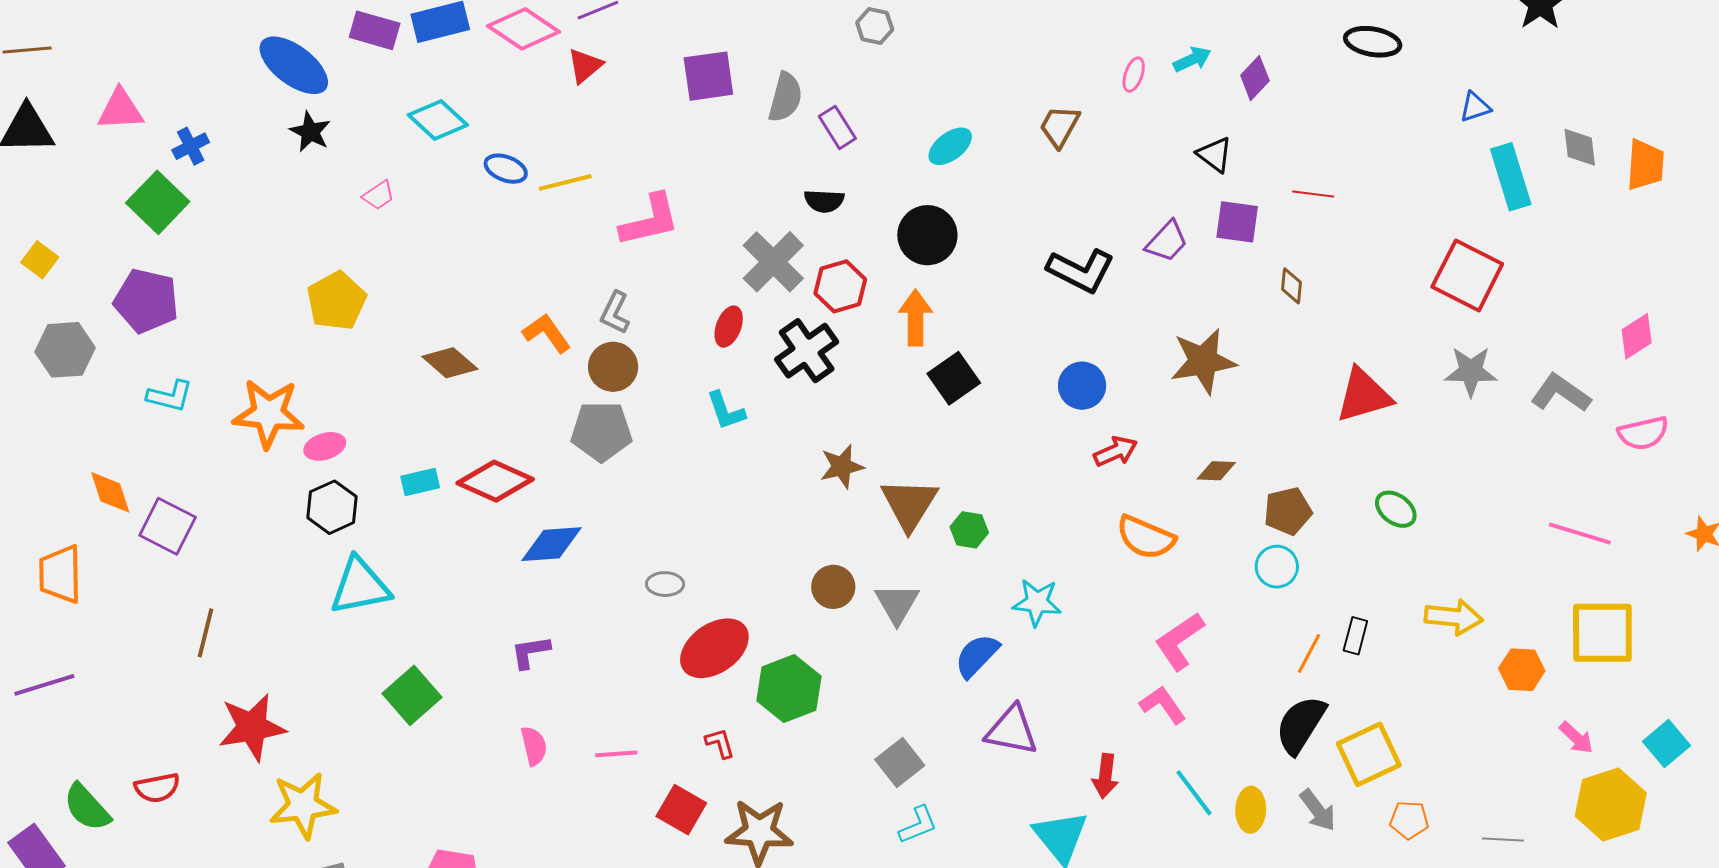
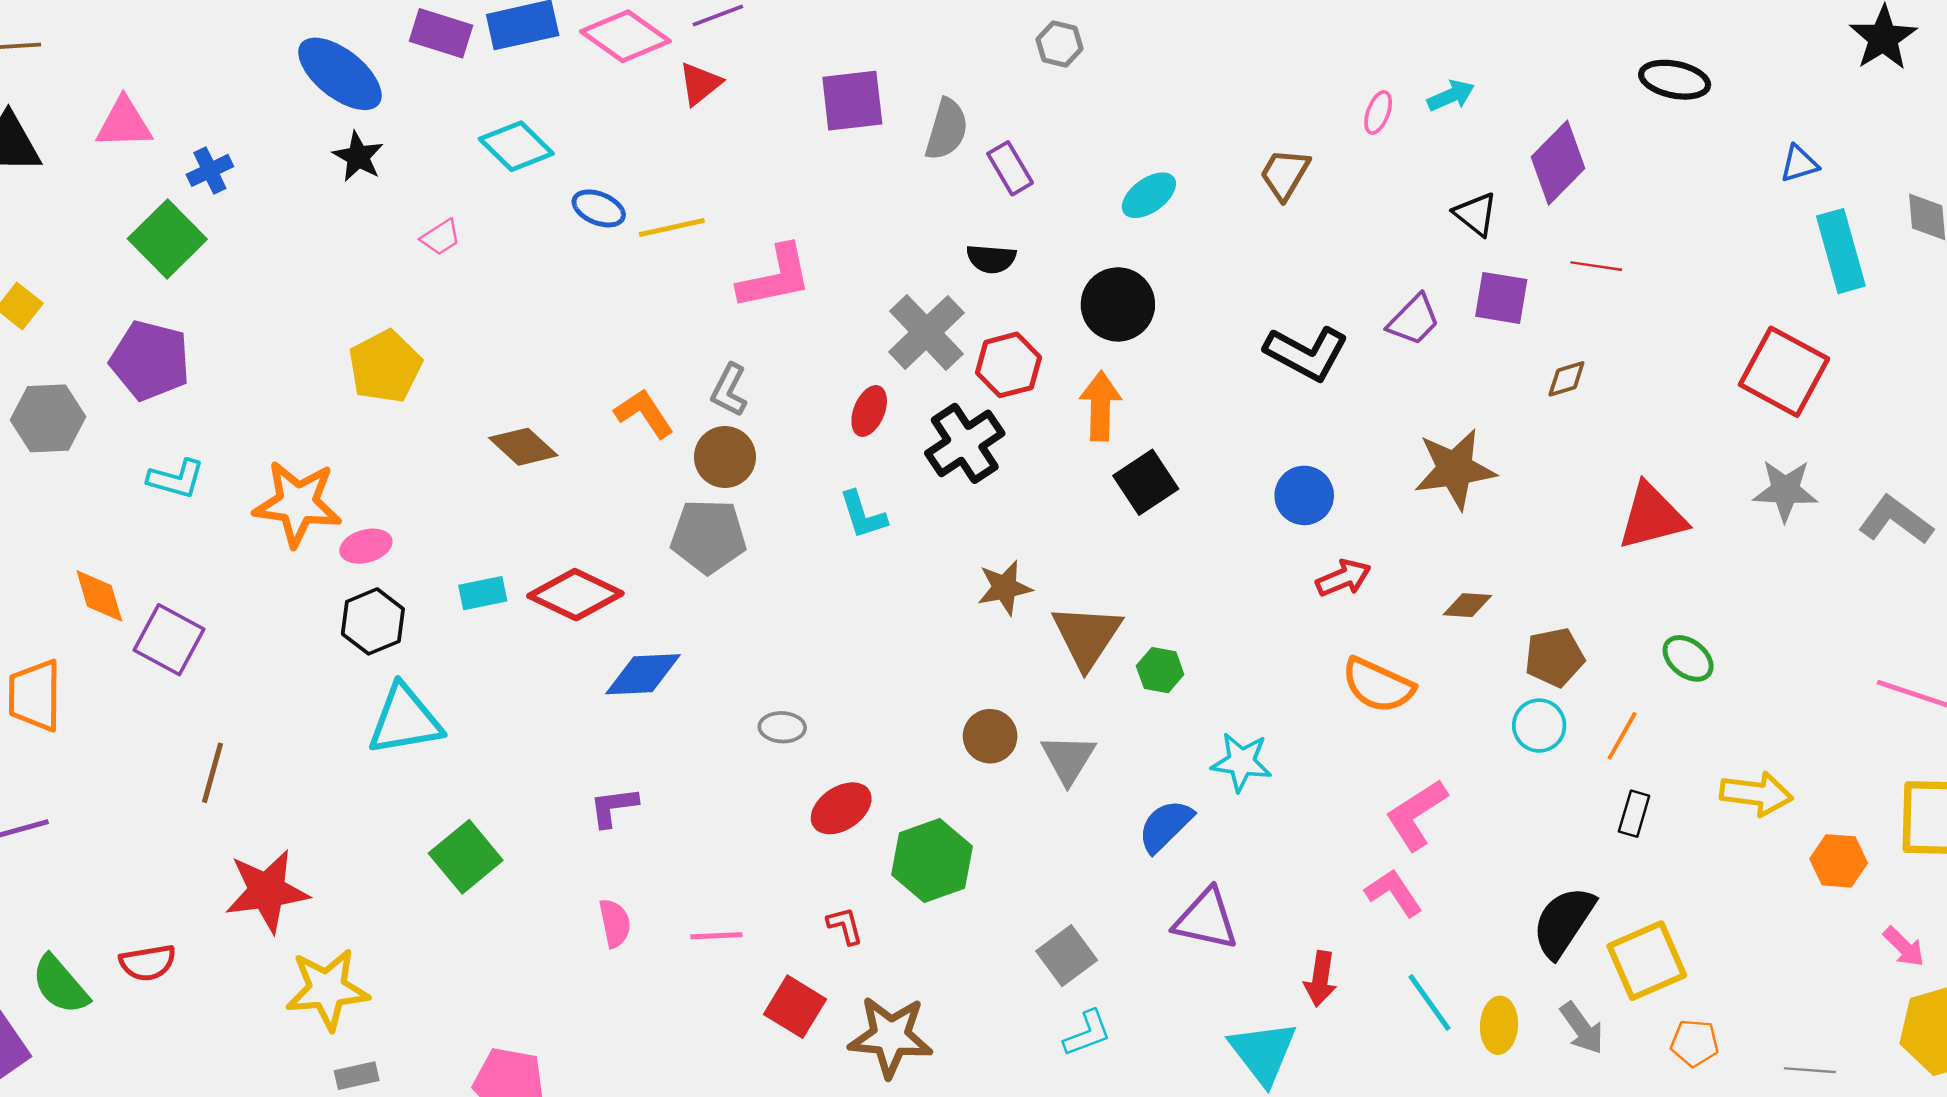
purple diamond: (1255, 78) -> (1558, 163), moved, size x1.5
brown diamond: (1292, 286) -> (1566, 379), turned 66
red ellipse: (714, 648) -> (841, 808), size x0.7
orange line: (1309, 653) -> (1622, 736), moved

